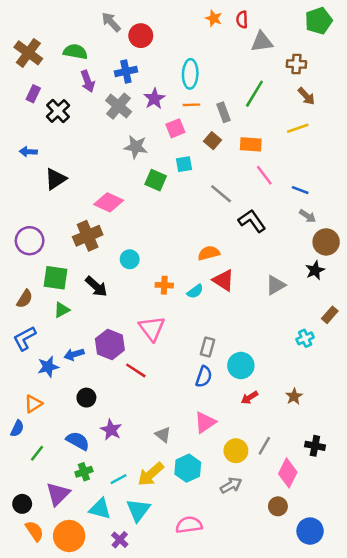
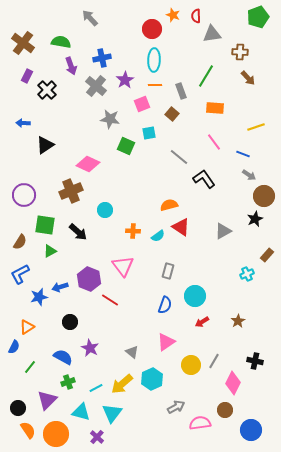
red circle: (141, 36) -> (152, 29), moved
yellow line: (298, 128) -> (256, 127), moved
orange rectangle: (251, 144) -> (215, 108), moved
gray rectangle: (207, 347) -> (168, 271), moved
gray arrow: (231, 485) -> (176, 407), moved
pink semicircle: (189, 525) -> (200, 423), moved

